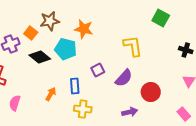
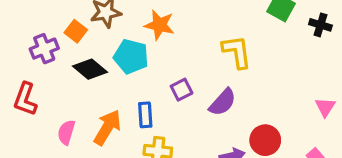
black cross: (186, 50) -> (320, 25), moved
red circle: (151, 92) -> (265, 140), moved
orange arrow: (51, 94) -> (107, 128), size x1.6
pink semicircle: (15, 103) -> (66, 132), moved

